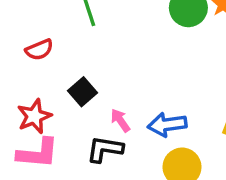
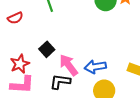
red semicircle: (39, 50) -> (15, 18), moved
pink arrow: (120, 120) -> (69, 65), size x1.6

